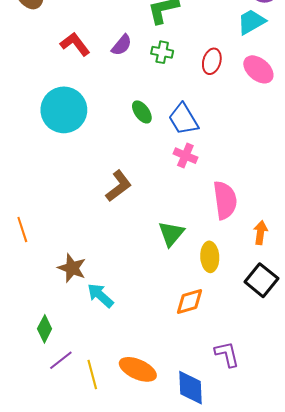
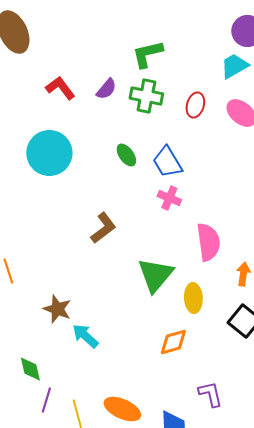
green cross: (162, 52) -> (146, 96), size x1.5
green triangle: (171, 234) -> (155, 275), size x1.4
green diamond: (45, 329) -> (30, 369), turned -40
purple line: (61, 360) -> (46, 400), turned -35

